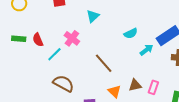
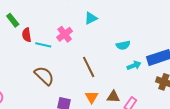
green rectangle: (19, 39) -> (13, 20), turned 32
red semicircle: (38, 40) -> (27, 35), moved
cyan line: (54, 54) -> (43, 45), turned 42

